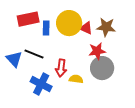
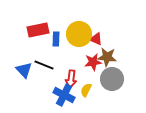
brown star: (106, 27) -> (107, 57), moved
red star: (97, 51) -> (93, 62), moved
yellow semicircle: (76, 79) -> (86, 90), turned -72
blue cross: (41, 84) -> (64, 95), moved

